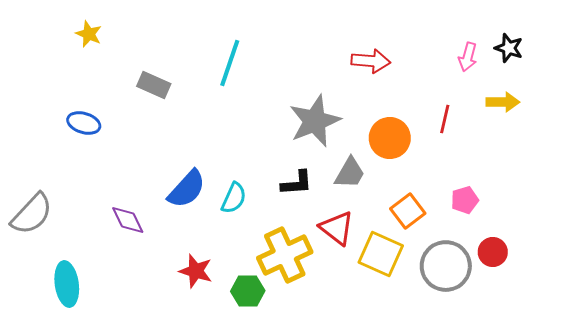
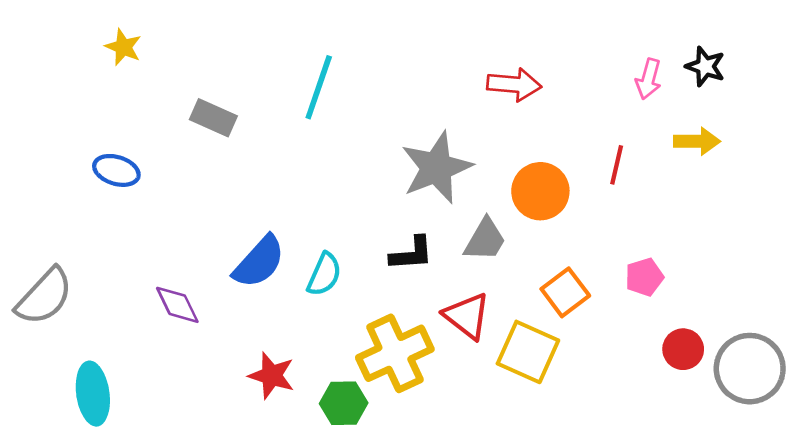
gray circle: (446, 266) -> (750, 369), moved

